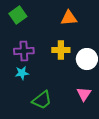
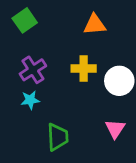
purple cross: (24, 51) -> (33, 70), turned -30
green trapezoid: (42, 100) -> (58, 137), turned -55

